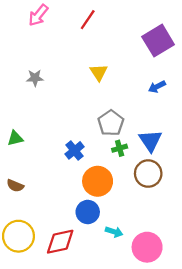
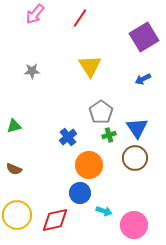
yellow triangle: (99, 72) -> (90, 66), size x1.4

